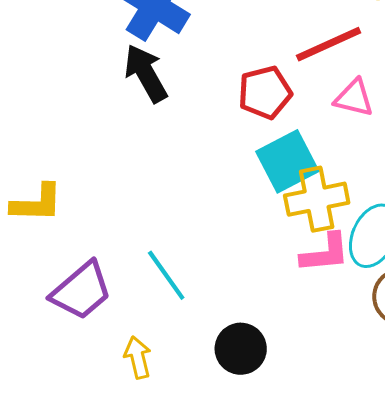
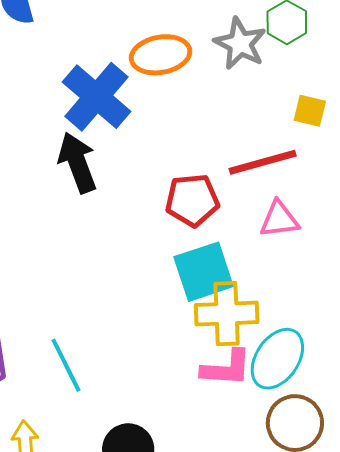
pink triangle: (354, 98) -> (279, 219), turned -30

